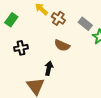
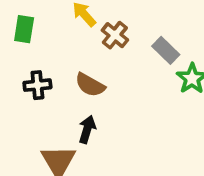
green rectangle: (11, 20) -> (24, 29), turned -32
brown semicircle: (62, 45) -> (90, 85), moved

